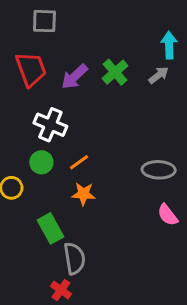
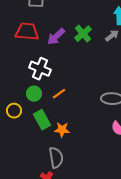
red trapezoid: (31, 69) -> (27, 32), turned -65
orange star: (83, 194) -> (62, 130), moved
green rectangle: (50, 228) -> (42, 120), moved

